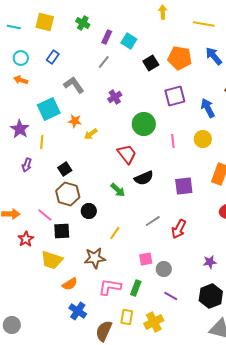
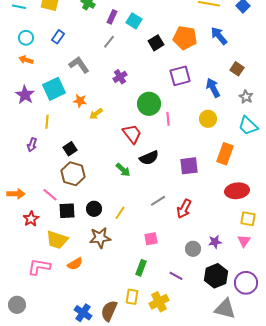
purple star: (20, 129) -> (25, 95), moved
pink line: (173, 141) -> (168, 119), moved
black circle: (89, 211) -> (94, 209), moved
gray circle: (164, 269) -> (193, 249), moved
pink L-shape: (110, 287) -> (39, 267), moved
blue cross: (78, 311) -> (83, 313), moved

